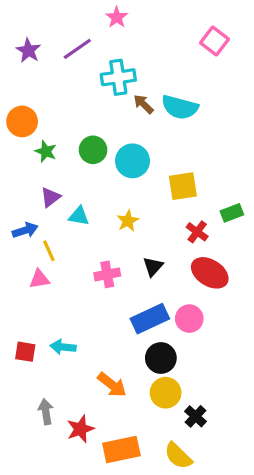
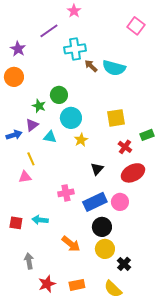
purple star: (28, 50) -> (18, 49), moved
green star: (46, 151) -> (39, 106), moved
cyan circle: (132, 161) -> (71, 118), moved
blue arrow: (25, 230) -> (14, 135), moved
red ellipse: (210, 273) -> (133, 173), turned -60
pink cross: (107, 274) -> (66, 193), moved
red star: (80, 429) -> (47, 284), moved
orange rectangle: (121, 449) -> (77, 285), size x0.7

